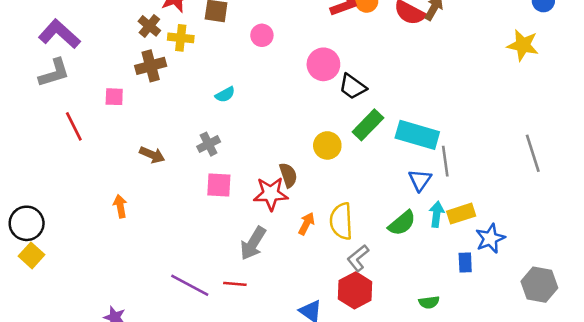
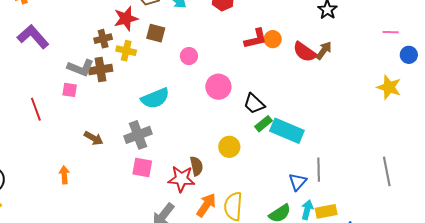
brown cross: (149, 26) -> (103, 39), turned 30
pink circle: (323, 64) -> (218, 87), moved
gray L-shape: (54, 73) -> (81, 68), moved, turned 32
cyan semicircle: (225, 95) -> (155, 98), size x1.8
green rectangle: (368, 125) -> (263, 124), moved, size x0.7
cyan rectangle: (417, 135) -> (287, 131), moved
gray cross: (209, 144) -> (138, 135), size x1.5
orange arrow: (307, 224) -> (206, 205), size x1.4

